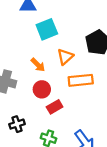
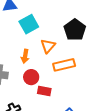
orange arrow: (38, 65) -> (25, 56), turned 64
red rectangle: (55, 107) -> (44, 91), turned 48

